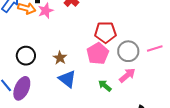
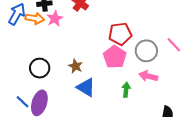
pink line: (155, 48) -> (174, 45), turned 70
pink arrow: (127, 75) -> (148, 76), turned -120
green arrow: (105, 86) -> (126, 90), turned 64

